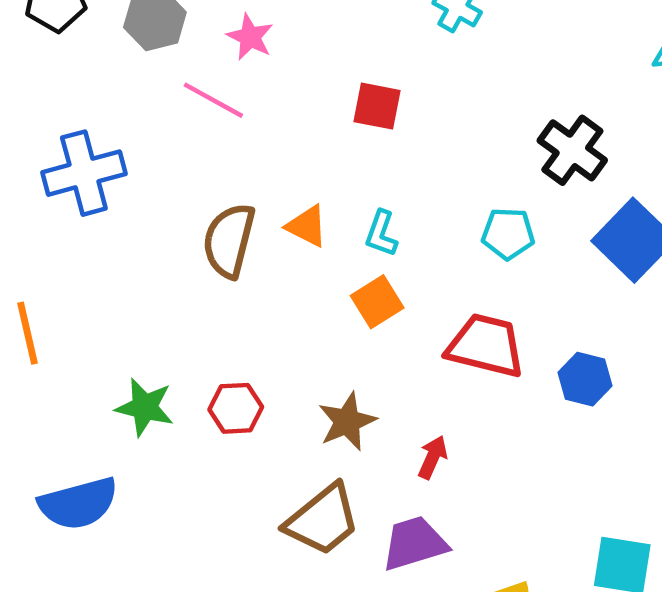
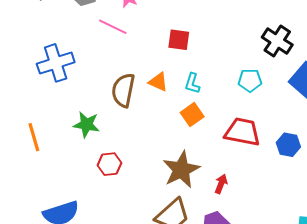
red square: (377, 106) -> (179, 40), moved
green star: (145, 407) -> (86, 125), moved
red hexagon: (236, 408) -> (109, 164), moved
brown star: (347, 422) -> (181, 170), size x1.4

